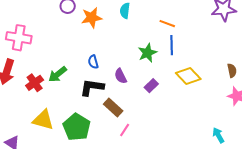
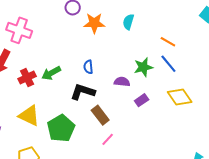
blue line: (172, 45) -> (168, 64), turned -48
purple semicircle: (121, 76) -> (122, 82), moved, turned 112

